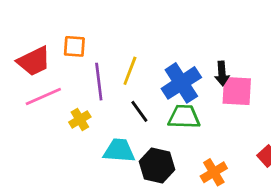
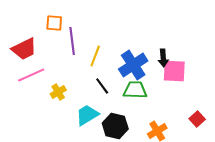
orange square: (74, 46) -> (54, 23), moved
purple line: (99, 82) -> (72, 41), moved
cyan trapezoid: (119, 151) -> (87, 115), turned -35

